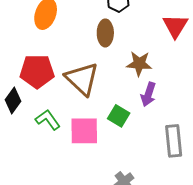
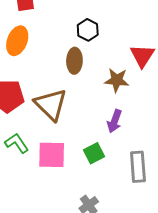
brown star: (139, 64) -> (117, 80), moved
green square: (119, 116) -> (94, 153), moved, turned 30

